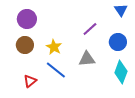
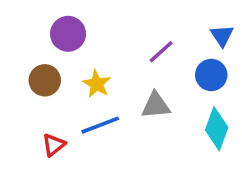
blue triangle: (121, 10) -> (222, 36), moved
purple circle: (27, 19) -> (68, 34), moved
blue line: (56, 70) -> (100, 125), turned -60

